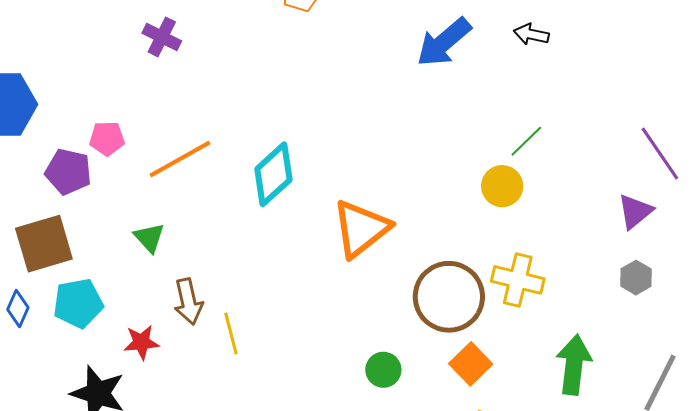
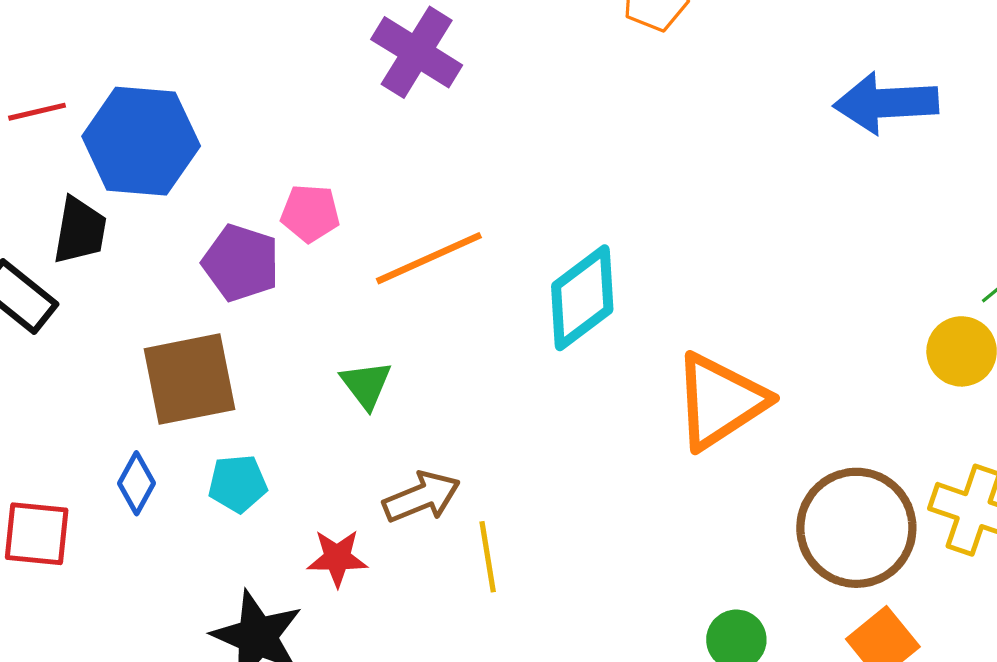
purple cross: (162, 37) -> (417, 52), size x1.4
blue arrow: (444, 42) -> (886, 103), turned 32
brown arrow: (188, 301) -> (422, 497), turned -105
cyan pentagon: (78, 303) -> (238, 484), size x0.7

